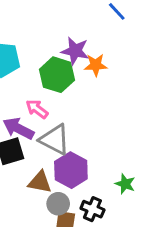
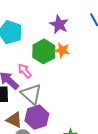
purple star: (75, 51) -> (59, 24), moved
orange star: (96, 65) -> (62, 50), moved

